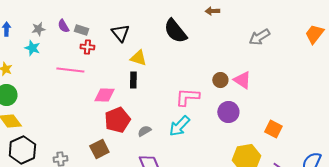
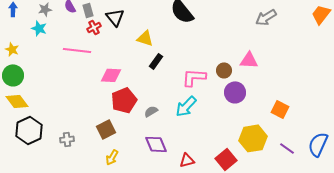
gray rectangle: (81, 30) -> (88, 10), turned 56
black triangle: (120, 33) -> (115, 17), moved
red cross: (87, 47) -> (94, 27), turned -32
black rectangle: (133, 80) -> (156, 61), moved, turned 35
brown circle: (220, 80) -> (224, 70), moved
pink triangle: (242, 80) -> (249, 60), turned -30

